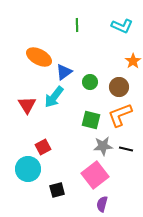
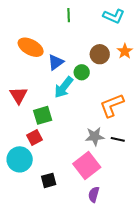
brown circle: (119, 87) -> (100, 54), moved
cyan arrow: (54, 97) -> (64, 87), moved
green square: (91, 120) -> (43, 115), moved, turned -30

